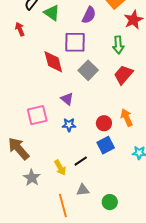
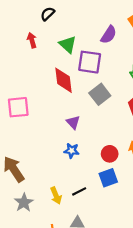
green triangle: (52, 13) -> (68, 44), moved
pink square: (37, 115) -> (18, 107), moved

